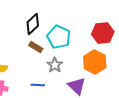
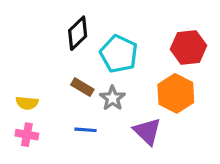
brown rectangle: (36, 47) -> (82, 87), moved

